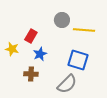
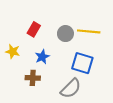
gray circle: (62, 20) -> (65, 34), moved
red rectangle: (31, 36) -> (34, 29), moved

